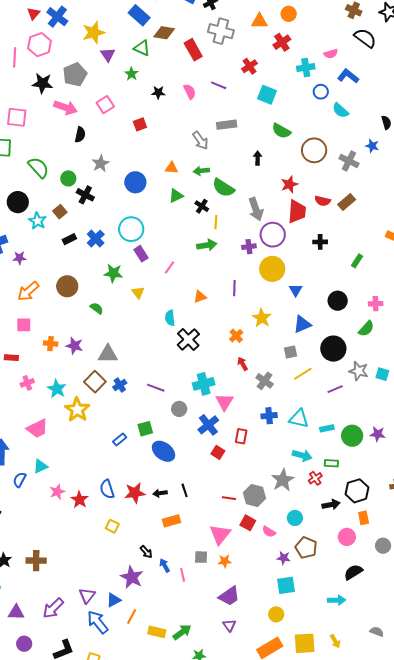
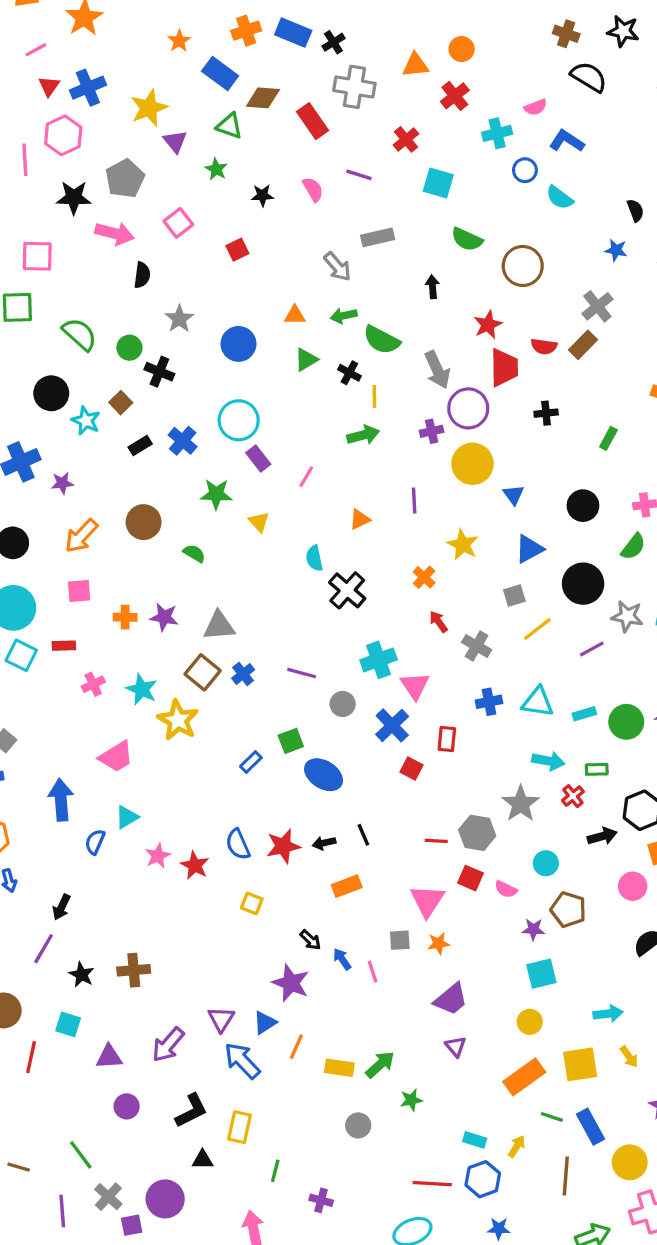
blue cross: (57, 17) -> (88, 88), turned 35
gray cross: (349, 161) -> (597, 306), moved, turned 30
cyan arrow: (337, 600) -> (608, 1014), moved

